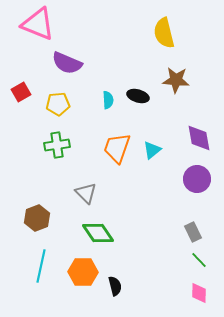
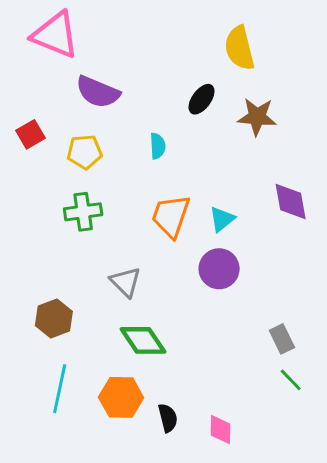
black ellipse: (138, 96) -> (202, 99), moved, turned -70
purple circle: (197, 179) -> (219, 269), moved
pink diamond: (199, 293) -> (221, 430), moved

